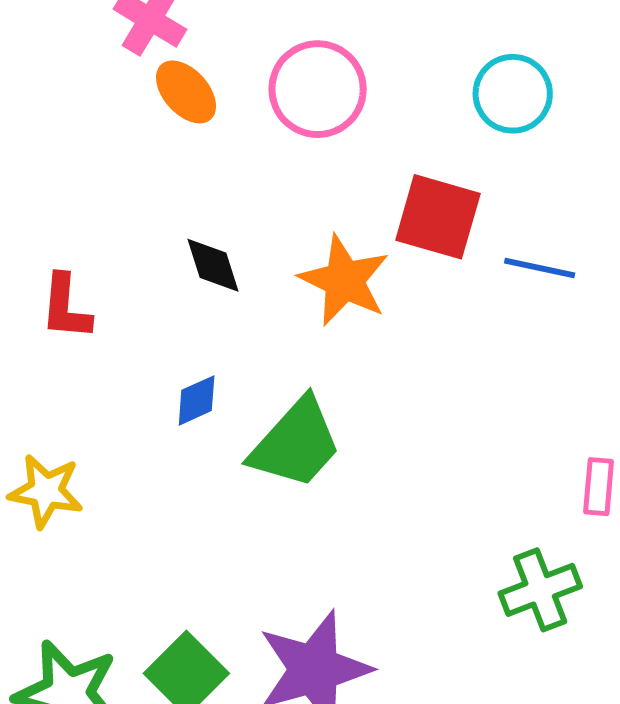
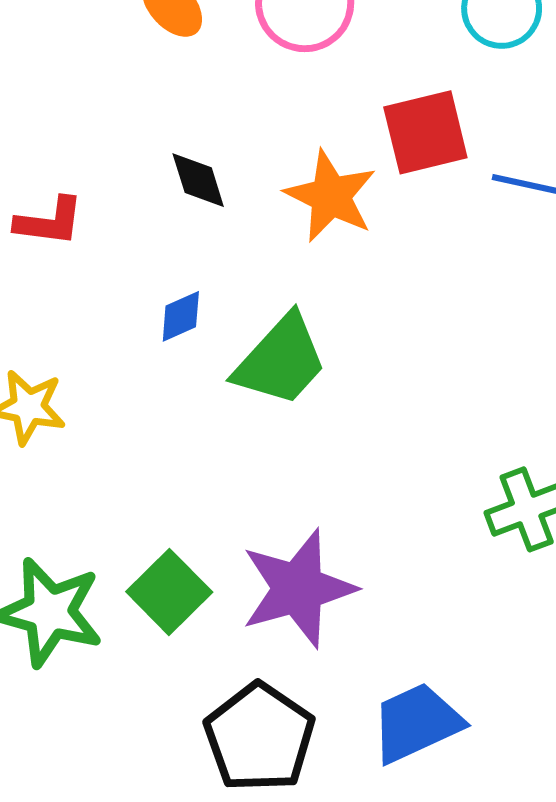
red square: (438, 217) -> (425, 132), turned -30
red L-shape: (66, 307) -> (49, 222), turned -88

